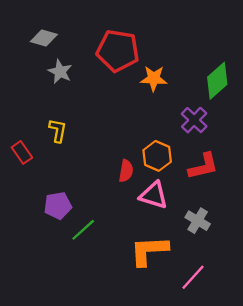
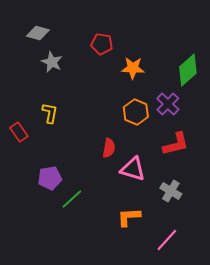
red pentagon: (118, 51) -> (102, 44), size x0.6
orange hexagon: (157, 156) -> (136, 112), moved
orange L-shape: (149, 251) -> (129, 217), size x0.7

